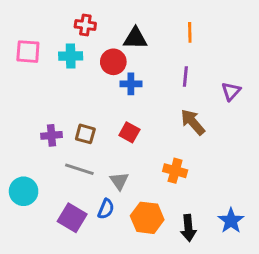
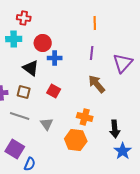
black triangle: (135, 38) -> (31, 68), moved, turned 36
purple triangle: (231, 91) -> (123, 63), size x1.5
blue semicircle: (106, 209) -> (30, 164), moved
orange hexagon: (147, 218) -> (76, 140), moved
black arrow: (188, 228) -> (115, 129), moved

